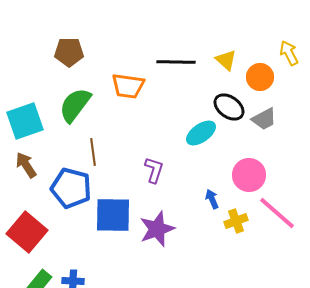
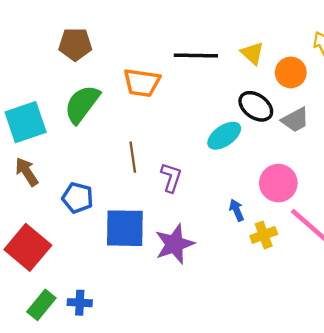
brown line: (93, 152) -> (133, 157), moved
blue pentagon: (71, 188) -> (77, 198), size x0.7

